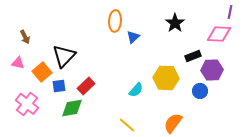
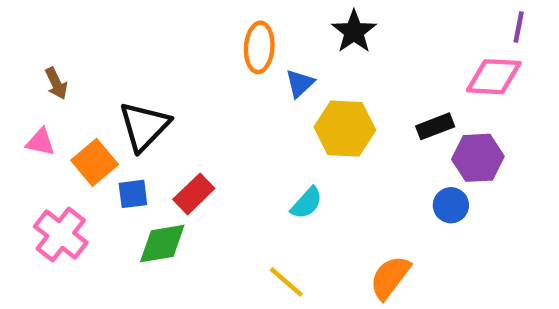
black star: (175, 23) -> (354, 32), moved
yellow hexagon: (166, 78) -> (345, 129), moved

